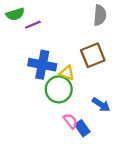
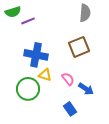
yellow triangle: (67, 73) -> (45, 75), moved
green circle: (59, 89) -> (28, 89), moved
pink semicircle: (70, 121) -> (68, 79), moved

